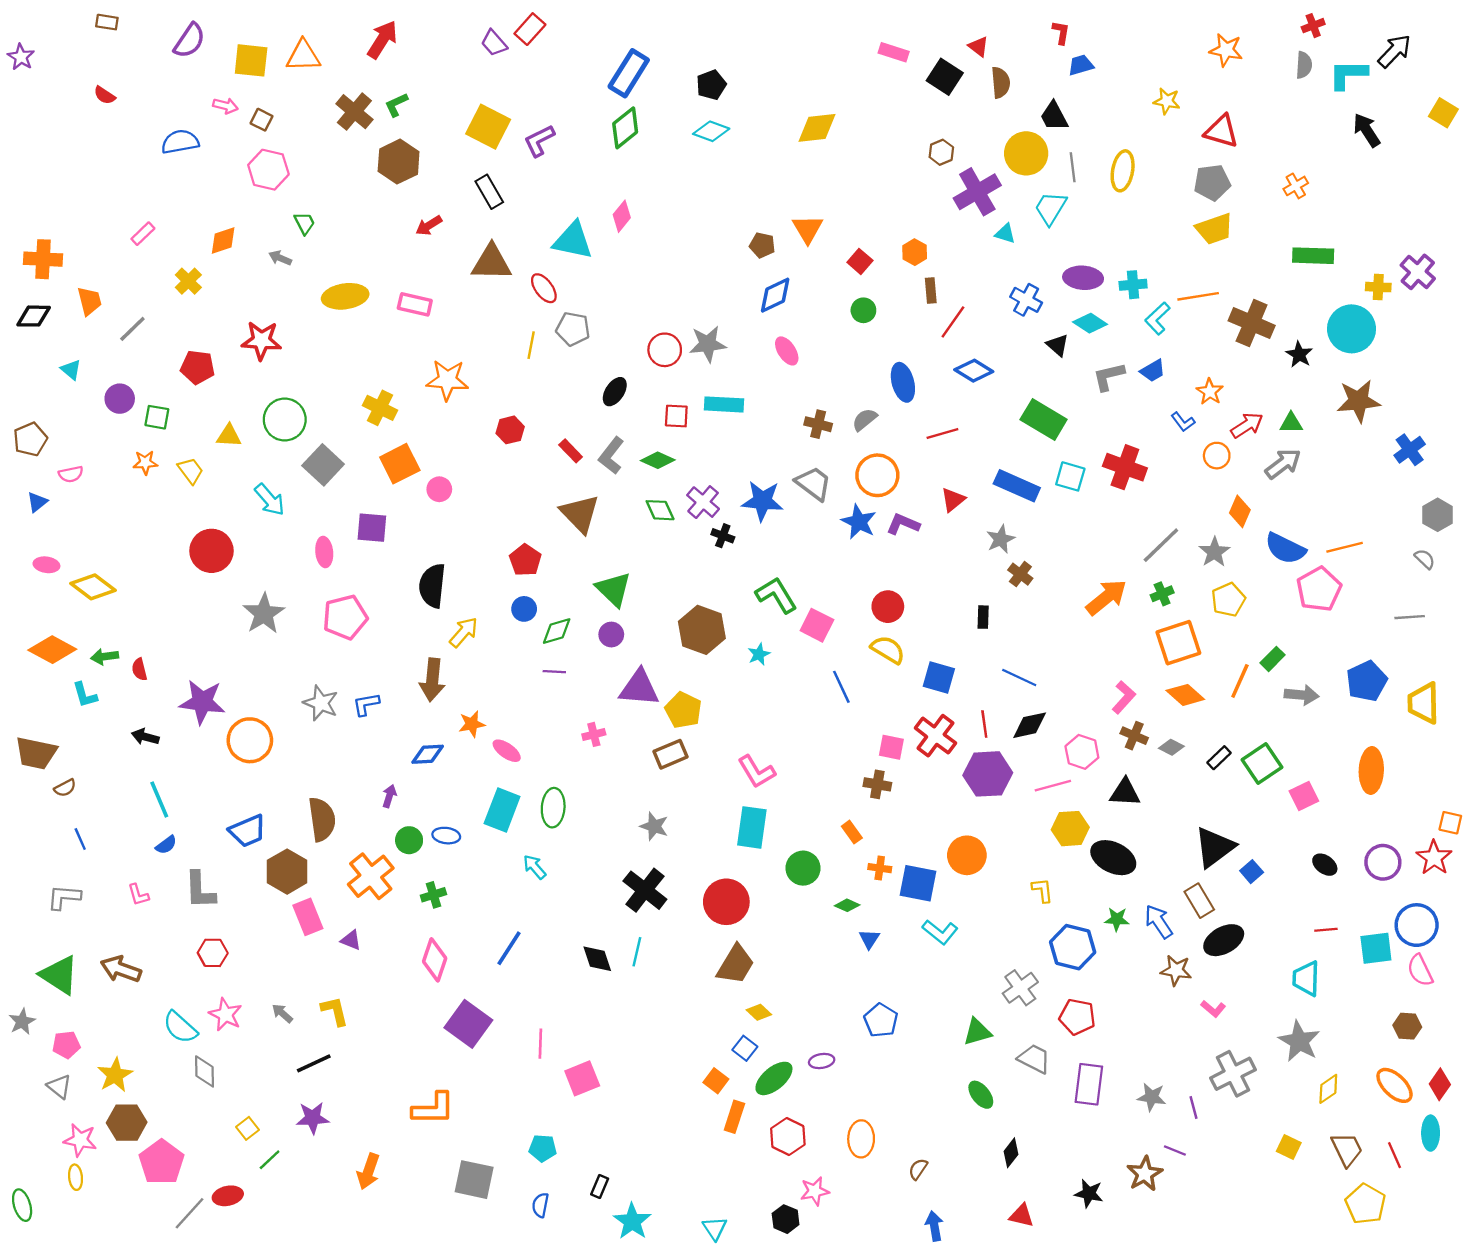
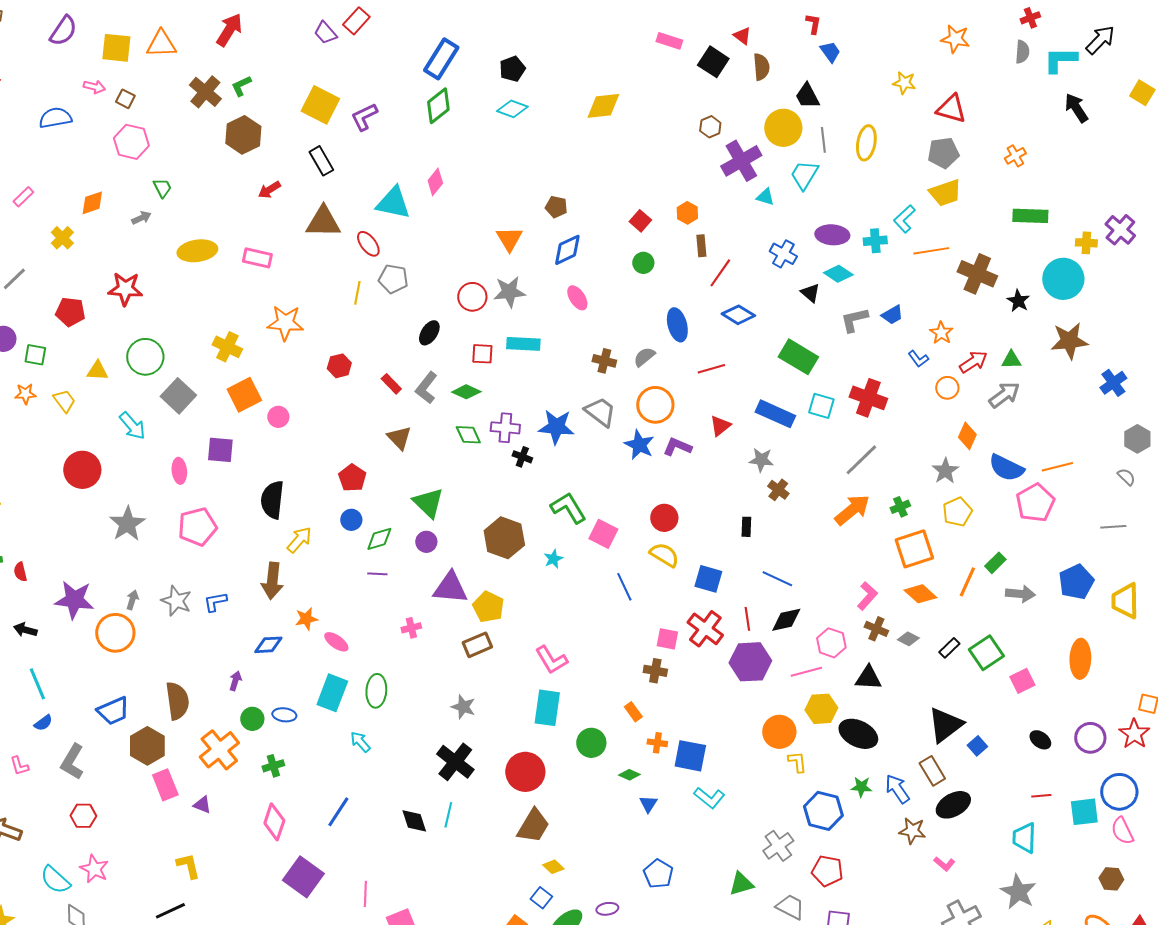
blue trapezoid: (1081, 65) -> (830, 52), turned 70
orange triangle: (808, 229) -> (509, 239), moved
gray arrow: (280, 258) -> (141, 218), turned 132
cyan L-shape: (1157, 318) -> (904, 219), moved
purple cross: (703, 502) -> (505, 428), turned -36
brown triangle: (580, 514) -> (399, 438), size x0.7
gray star: (1001, 539) -> (761, 460), turned 30
gray line: (1161, 545) -> (861, 460), moved
orange circle: (967, 855) -> (779, 732), moved
gray L-shape: (200, 890) -> (72, 762), turned 33
gray arrow: (282, 1013) -> (132, 600), moved, turned 66

